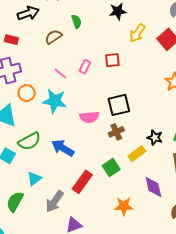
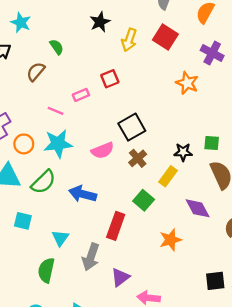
pink rectangle: (85, 67) -> (81, 95), turned 56
green semicircle: (29, 141) -> (43, 182), moved

